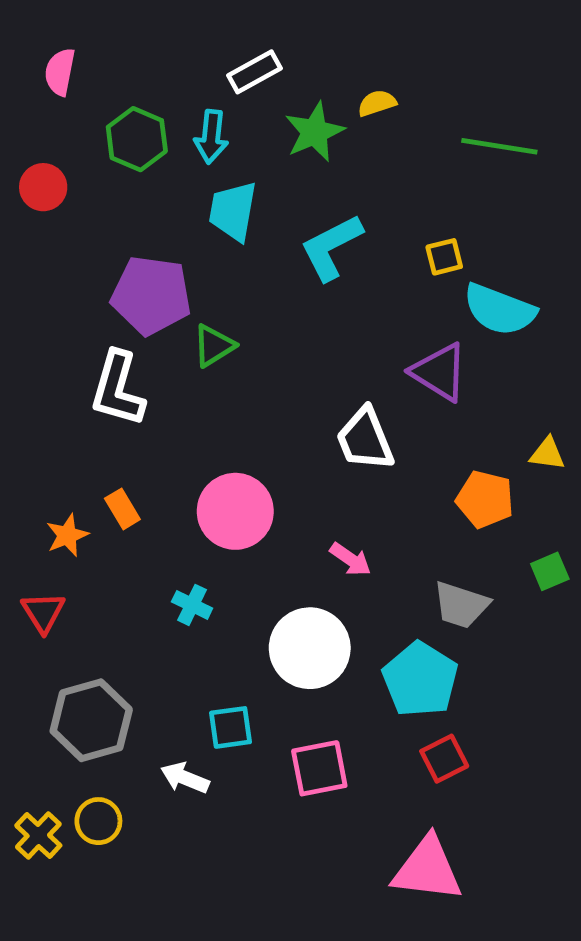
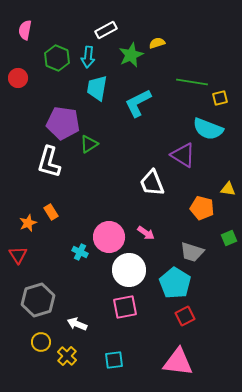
green line: (499, 146) -> (192, 82), moved
yellow square: (444, 257) -> (220, 98), moved
pink circle: (235, 511) -> (109, 237), moved
cyan square: (230, 727) -> (114, 360), moved
pink square: (319, 768) -> (125, 307), moved
yellow cross: (38, 835) -> (67, 356), moved

